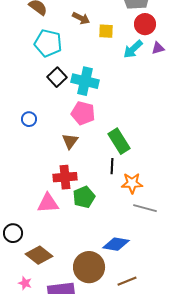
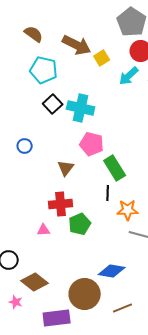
brown arrow: (81, 18) -> (77, 45), size x1.6
yellow square: (106, 31) -> (102, 58), turned -35
pink pentagon: (83, 113) -> (92, 144), moved
pink triangle: (48, 203) -> (44, 230), size x0.6
pink star: (25, 283) -> (16, 302), moved

